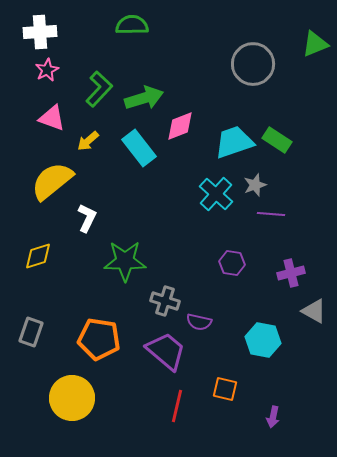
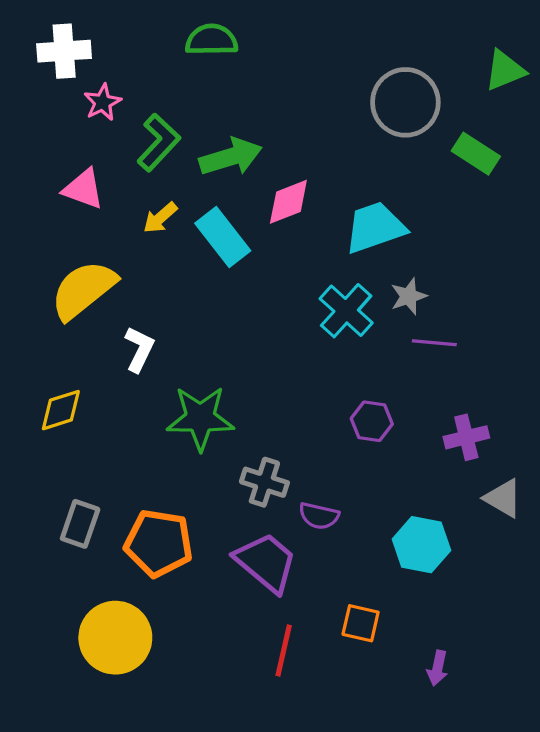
pink star: (47, 70) -> (103, 102), moved
green rectangle: (277, 140) -> (476, 154), moved
yellow arrow: (88, 141) -> (160, 218), moved
gray rectangle: (31, 332) -> (80, 524), moved

